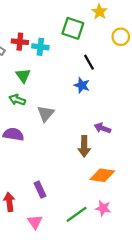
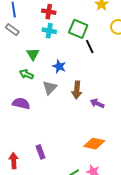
green square: (73, 28) -> (78, 29), moved
red cross: (20, 42) -> (49, 12), moved
blue star: (82, 85) -> (59, 66), moved
brown arrow: (84, 146) -> (77, 90), moved

